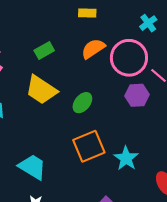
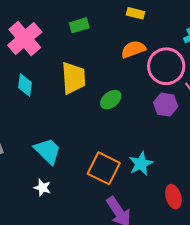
green rectangle: (44, 51) -> (79, 25), moved
yellow trapezoid: (41, 90) -> (74, 78), turned -140
orange square: (89, 146) -> (104, 168), moved, turned 36

